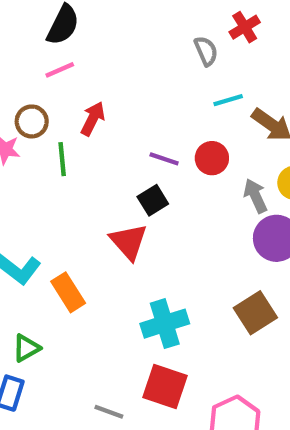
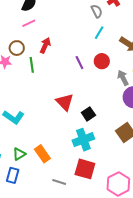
cyan line: (228, 100) -> (99, 33), moved, turned -40
purple line: (164, 159) -> (79, 63), turned 48
black square: (153, 200) -> (88, 114), moved
orange rectangle: (68, 292) -> (42, 154), moved

